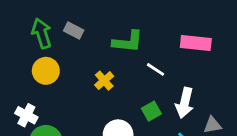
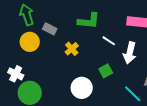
gray rectangle: (74, 31) -> (50, 29), moved
white arrow: (185, 103) -> (130, 53), moved

